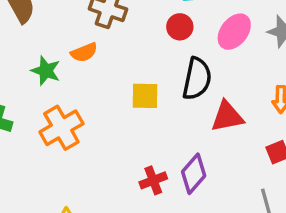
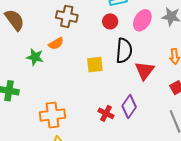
red triangle: (227, 117) -> (145, 71), turned -35
orange cross: (61, 128) -> (52, 115), moved, turned 30
red cross: (153, 180) -> (106, 113), turned -35

